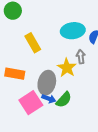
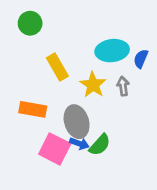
yellow star: (67, 68) -> (93, 85), moved
gray ellipse: (47, 83) -> (77, 122), turned -30
pink square: (31, 103) -> (55, 149), turned -30

